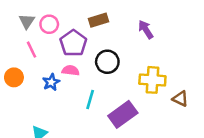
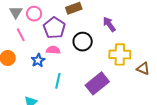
purple arrow: (146, 30) -> (109, 24), moved
cyan line: (90, 99) -> (58, 81), moved

